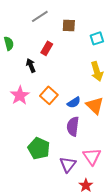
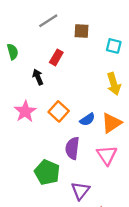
cyan square: (97, 38) -> (114, 46), turned 32
orange triangle: (95, 105) -> (111, 123), turned 42
purple semicircle: (73, 126) -> (72, 148), moved
pink triangle: (92, 156) -> (107, 155), moved

